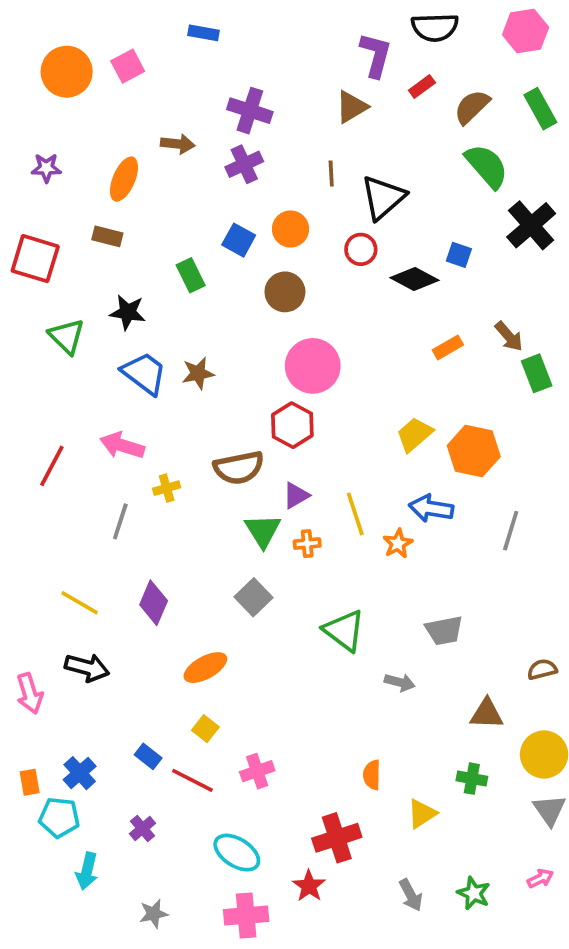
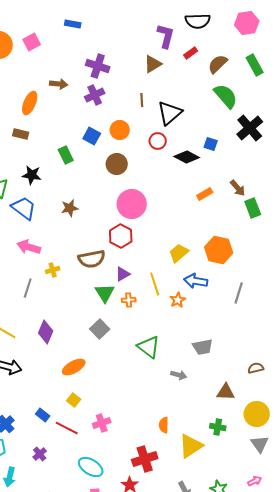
blue trapezoid: (144, 373) -> (24, 208), moved
yellow trapezoid: (414, 434) -> (179, 253), moved
yellow triangle: (422, 814) -> (191, 446), size x1.5

